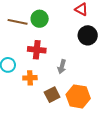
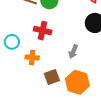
gray arrow: (62, 67) -> (73, 52), moved

